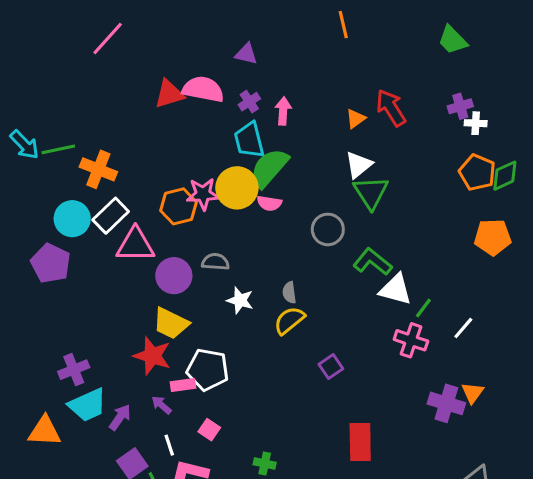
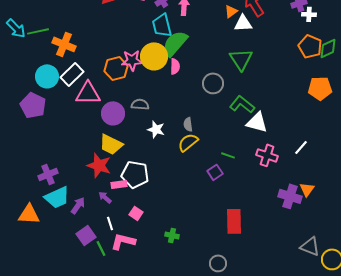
white triangle: (359, 165) -> (243, 23), moved, turned 36
pink semicircle: (269, 203) -> (175, 66), turned -98
green line: (423, 308) -> (228, 155), moved, turned 72

